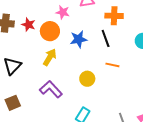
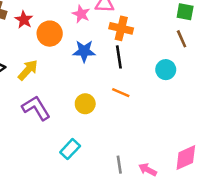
pink star: (63, 12) -> (81, 14), moved
orange cross: (114, 16) -> (121, 28), moved
yellow arrow: (50, 57) -> (28, 70), moved

